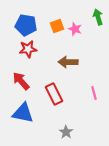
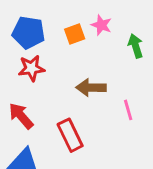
green arrow: (98, 17) -> (136, 46), moved
pink star: (75, 29) -> (101, 25), moved
pink line: (94, 93) -> (128, 110), moved

